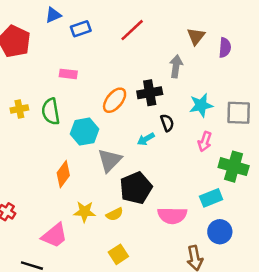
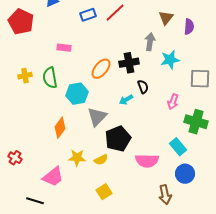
blue rectangle: (81, 29) -> (88, 15), moved
cyan star: (201, 105) -> (170, 60), moved
cyan rectangle: (211, 198) -> (178, 147), turned 72

